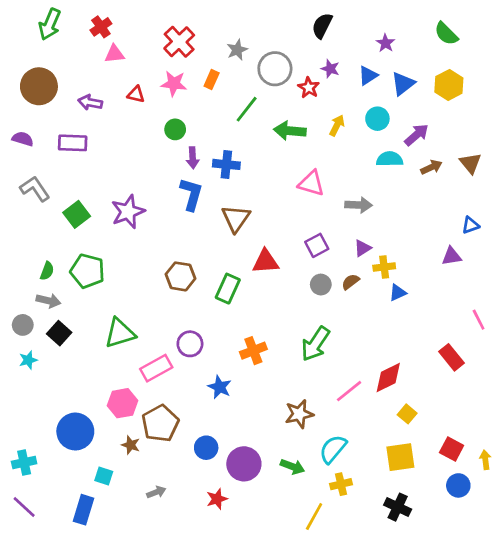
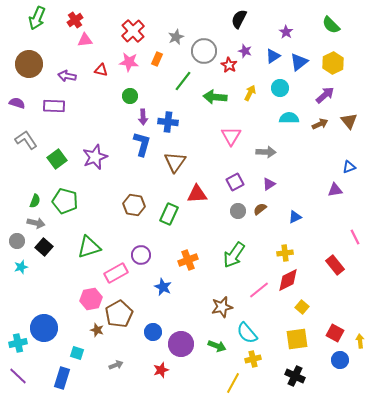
purple arrow: (417, 135) -> (325, 95), moved
pink triangle: (311, 183) -> (231, 136), turned 45
yellow cross: (384, 267) -> (285, 253), moved
blue circle: (75, 432) -> (44, 328), moved
cyan semicircle: (333, 449) -> (247, 333), turned -80

